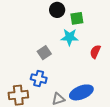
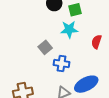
blue cross: (39, 79) -> (61, 63), moved

